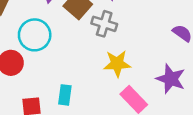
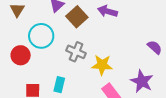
gray cross: (104, 24) -> (76, 52), moved

